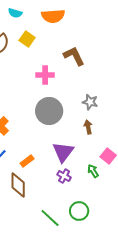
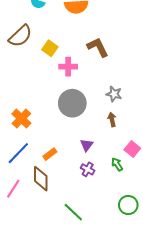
yellow square: (27, 39) -> (50, 48), moved
purple triangle: (63, 152) -> (87, 145), size x0.6
green circle: (79, 211) -> (128, 205), moved

